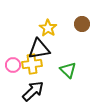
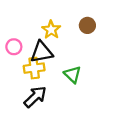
pink circle: (13, 65) -> (14, 47), moved

